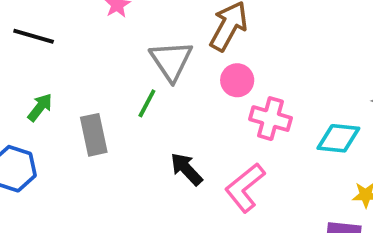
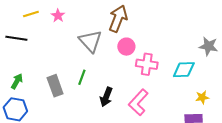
green line: (147, 103) -> (82, 77), moved
green arrow: (40, 107) -> (17, 81), moved
black arrow: (186, 169) -> (106, 97), turned -108

